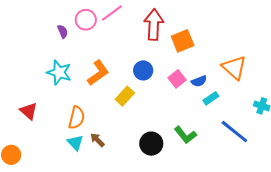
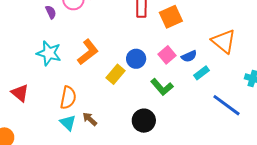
blue circle: (143, 70) -> (136, 59), moved
green L-shape: (185, 135) -> (162, 87), moved

